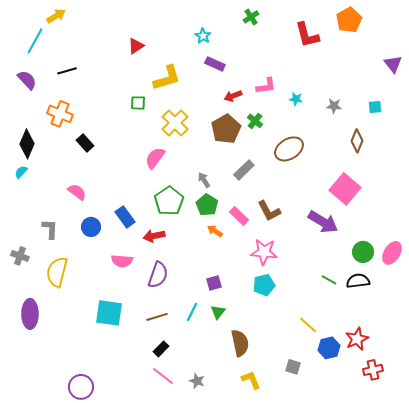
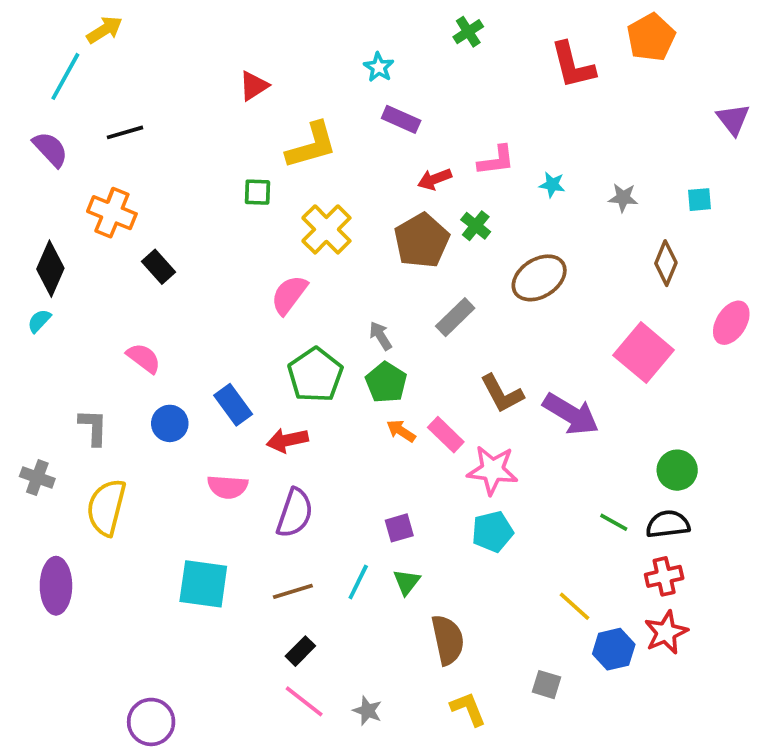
pink rectangle: (239, 216) -> (446, 435), moved
purple arrow: (323, 222) -> (571, 414), moved
pink ellipse: (392, 253) -> (731, 323), moved
red cross: (373, 370) -> (664, 576), moved

